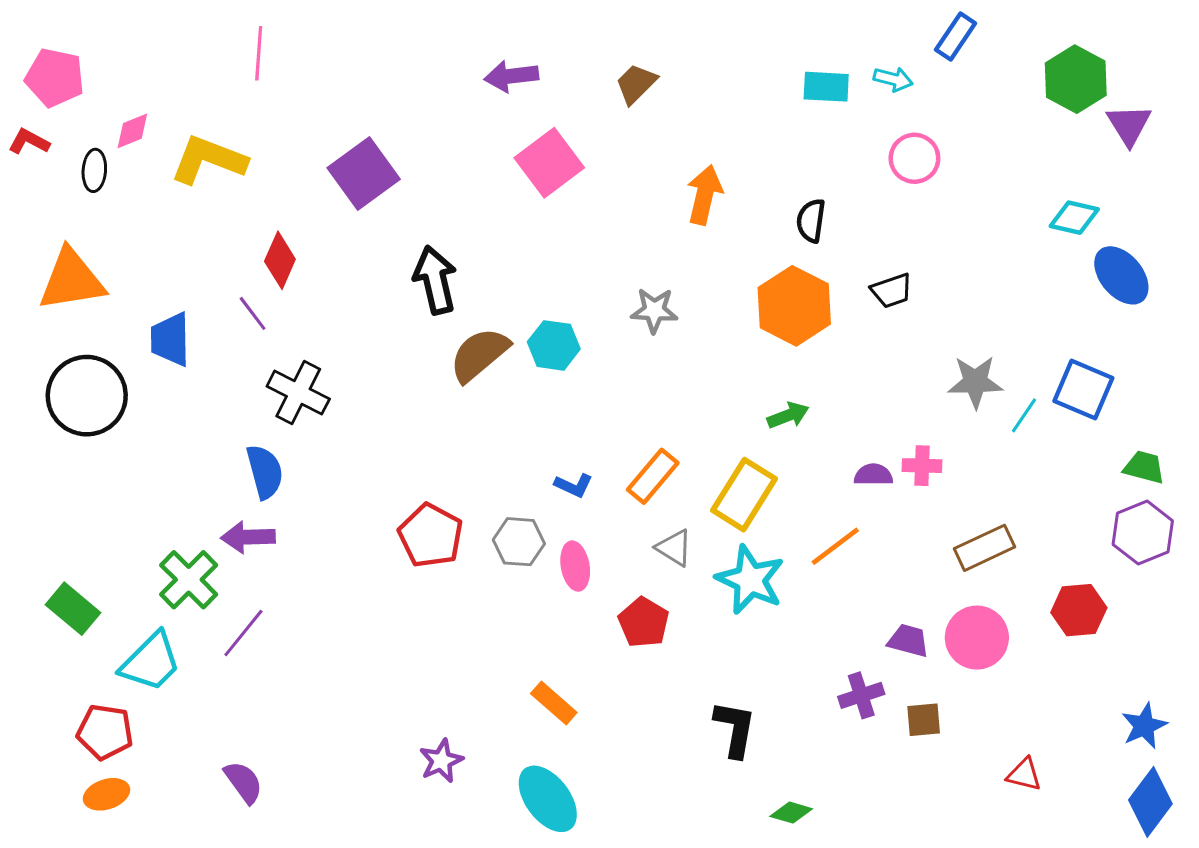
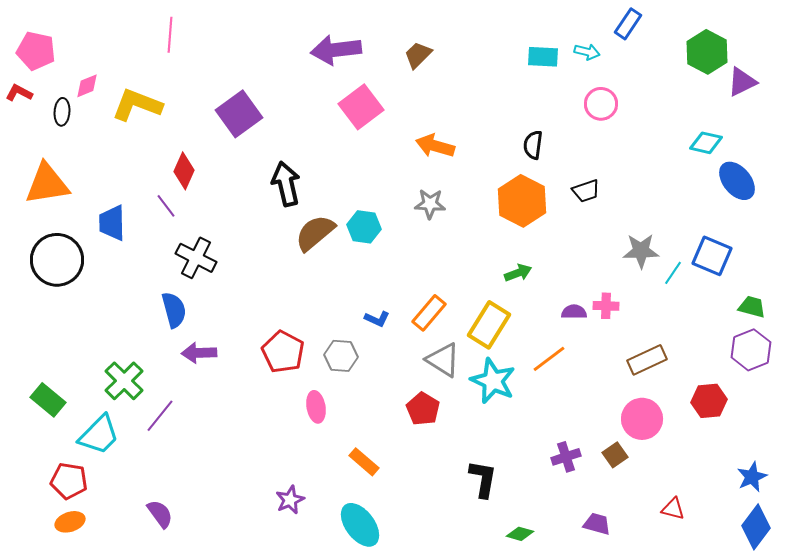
purple arrow: (511, 76) -> (336, 50), size x1.4
purple triangle: (1129, 125) -> (742, 82), turned 36
orange arrow: (704, 195) -> (435, 146), moved, turned -87
purple arrow: (248, 537) -> (199, 353), moved
gray triangle: (674, 548) -> (443, 360), size x1.4
pink ellipse: (575, 566) -> (316, 407), moved
purple trapezoid: (908, 641) -> (597, 524), moved
brown square: (924, 720) -> (615, 455), moved, turned -30

